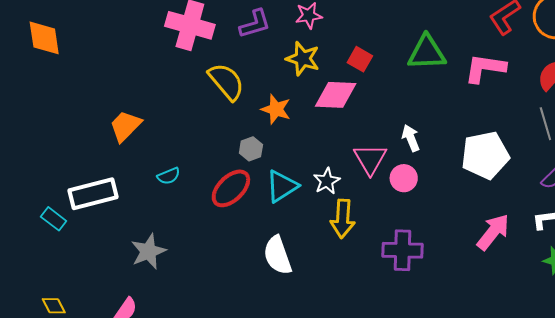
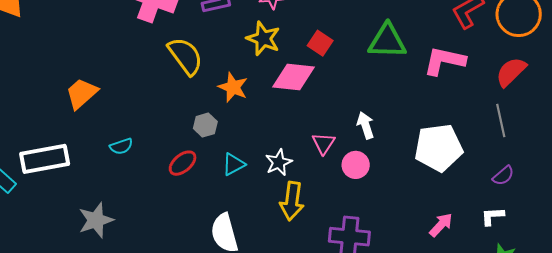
pink triangle: (370, 159) -> (324, 143), size x0.7
cyan triangle: (282, 186) -> (234, 164), size x0.7
red ellipse: (231, 188) -> (183, 163), size x0.7
pink arrow: (493, 232) -> (441, 225), size x0.7

